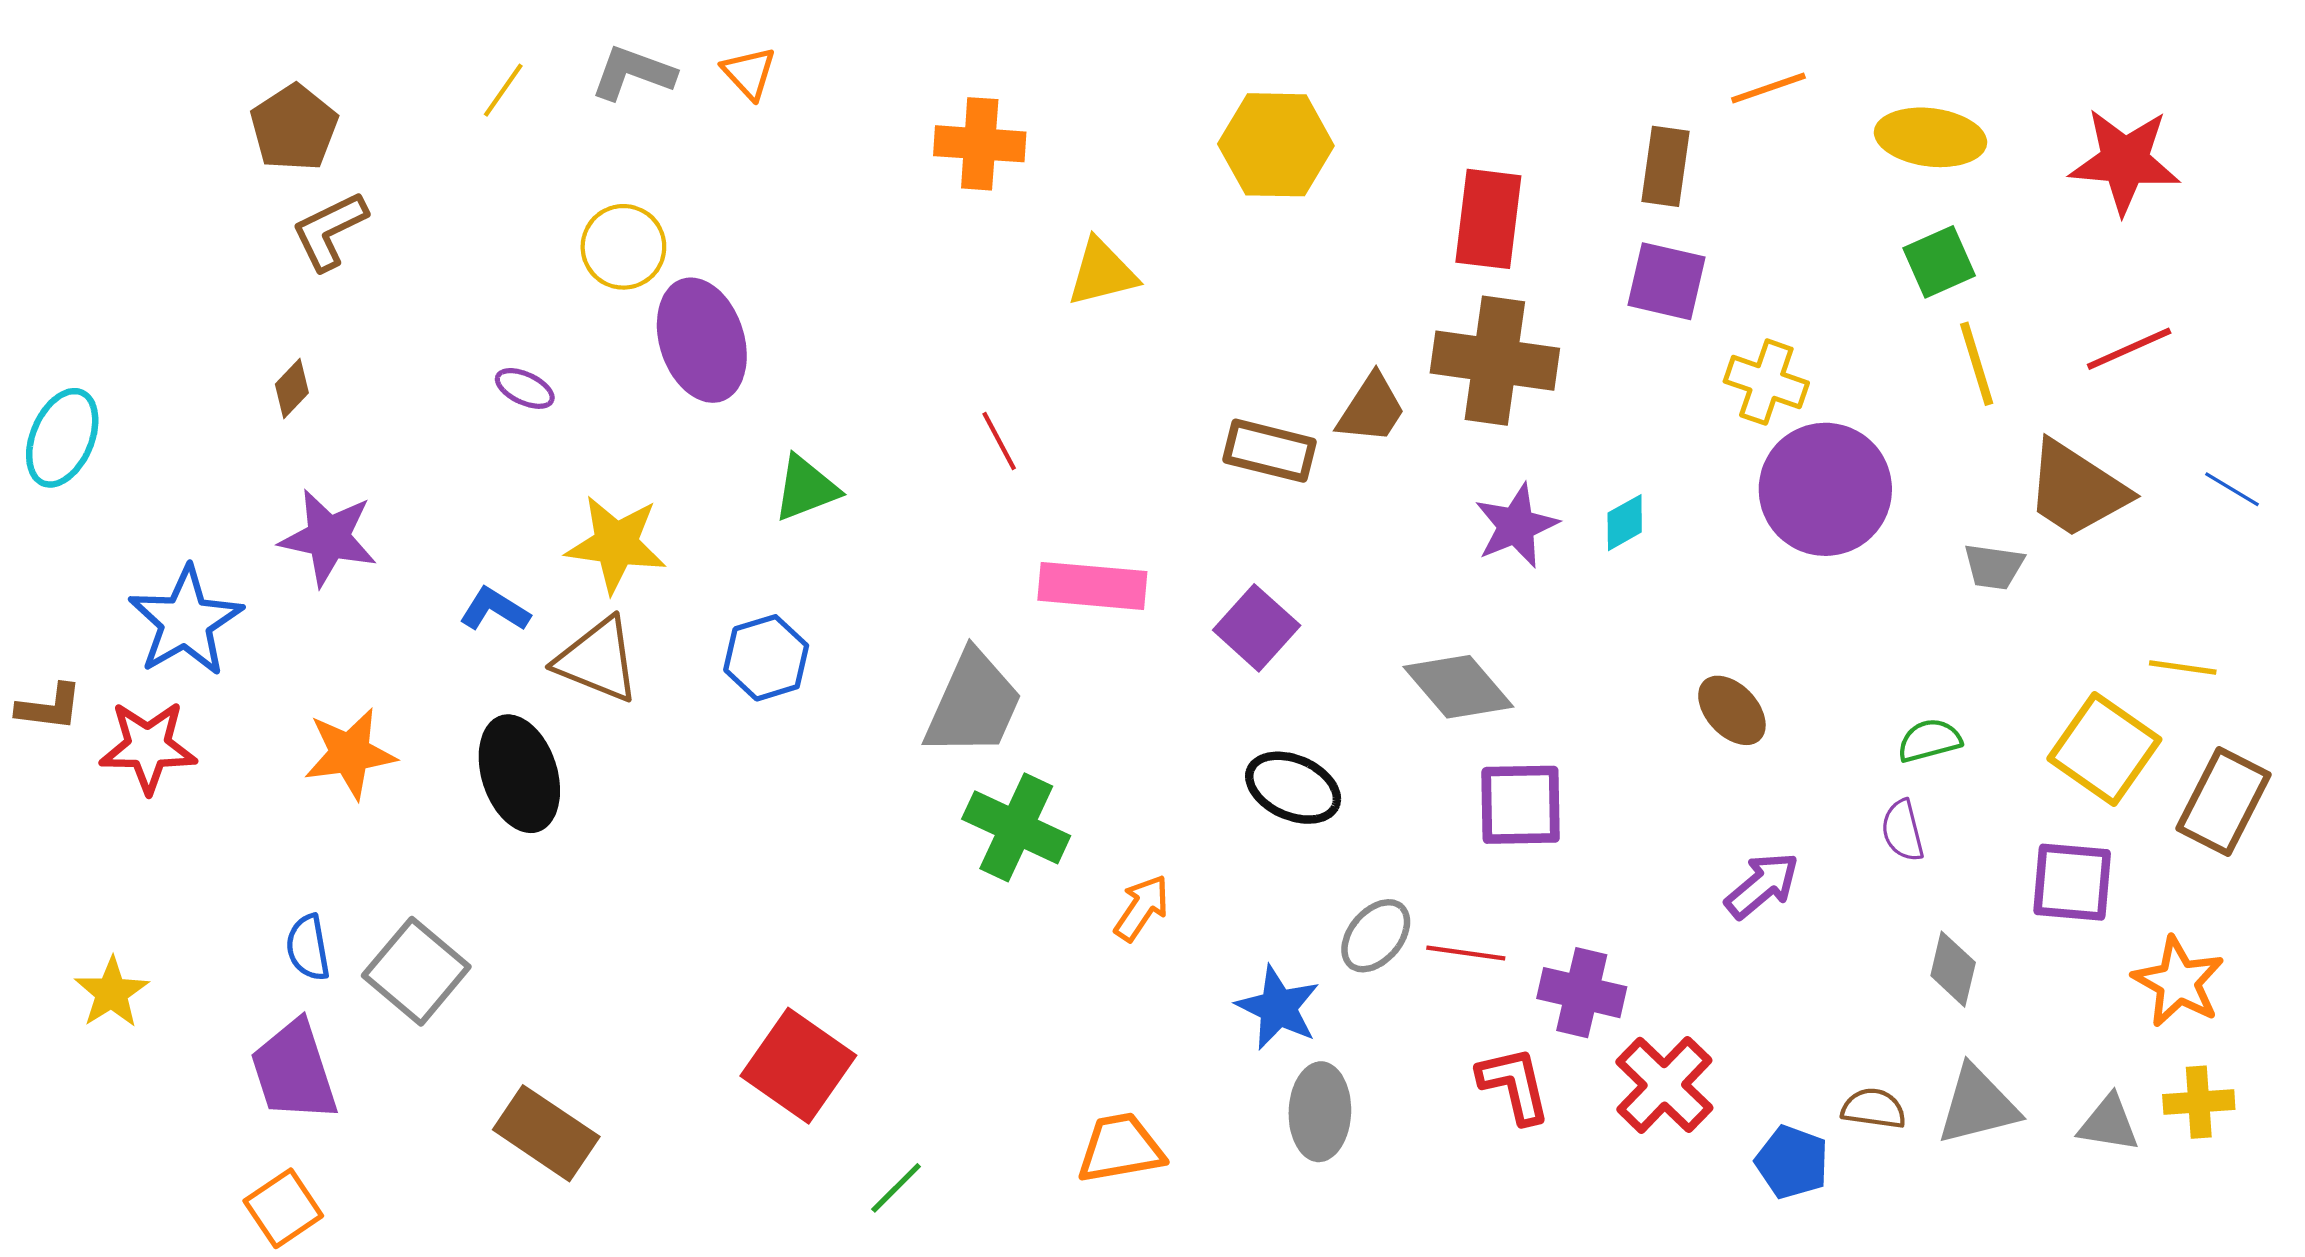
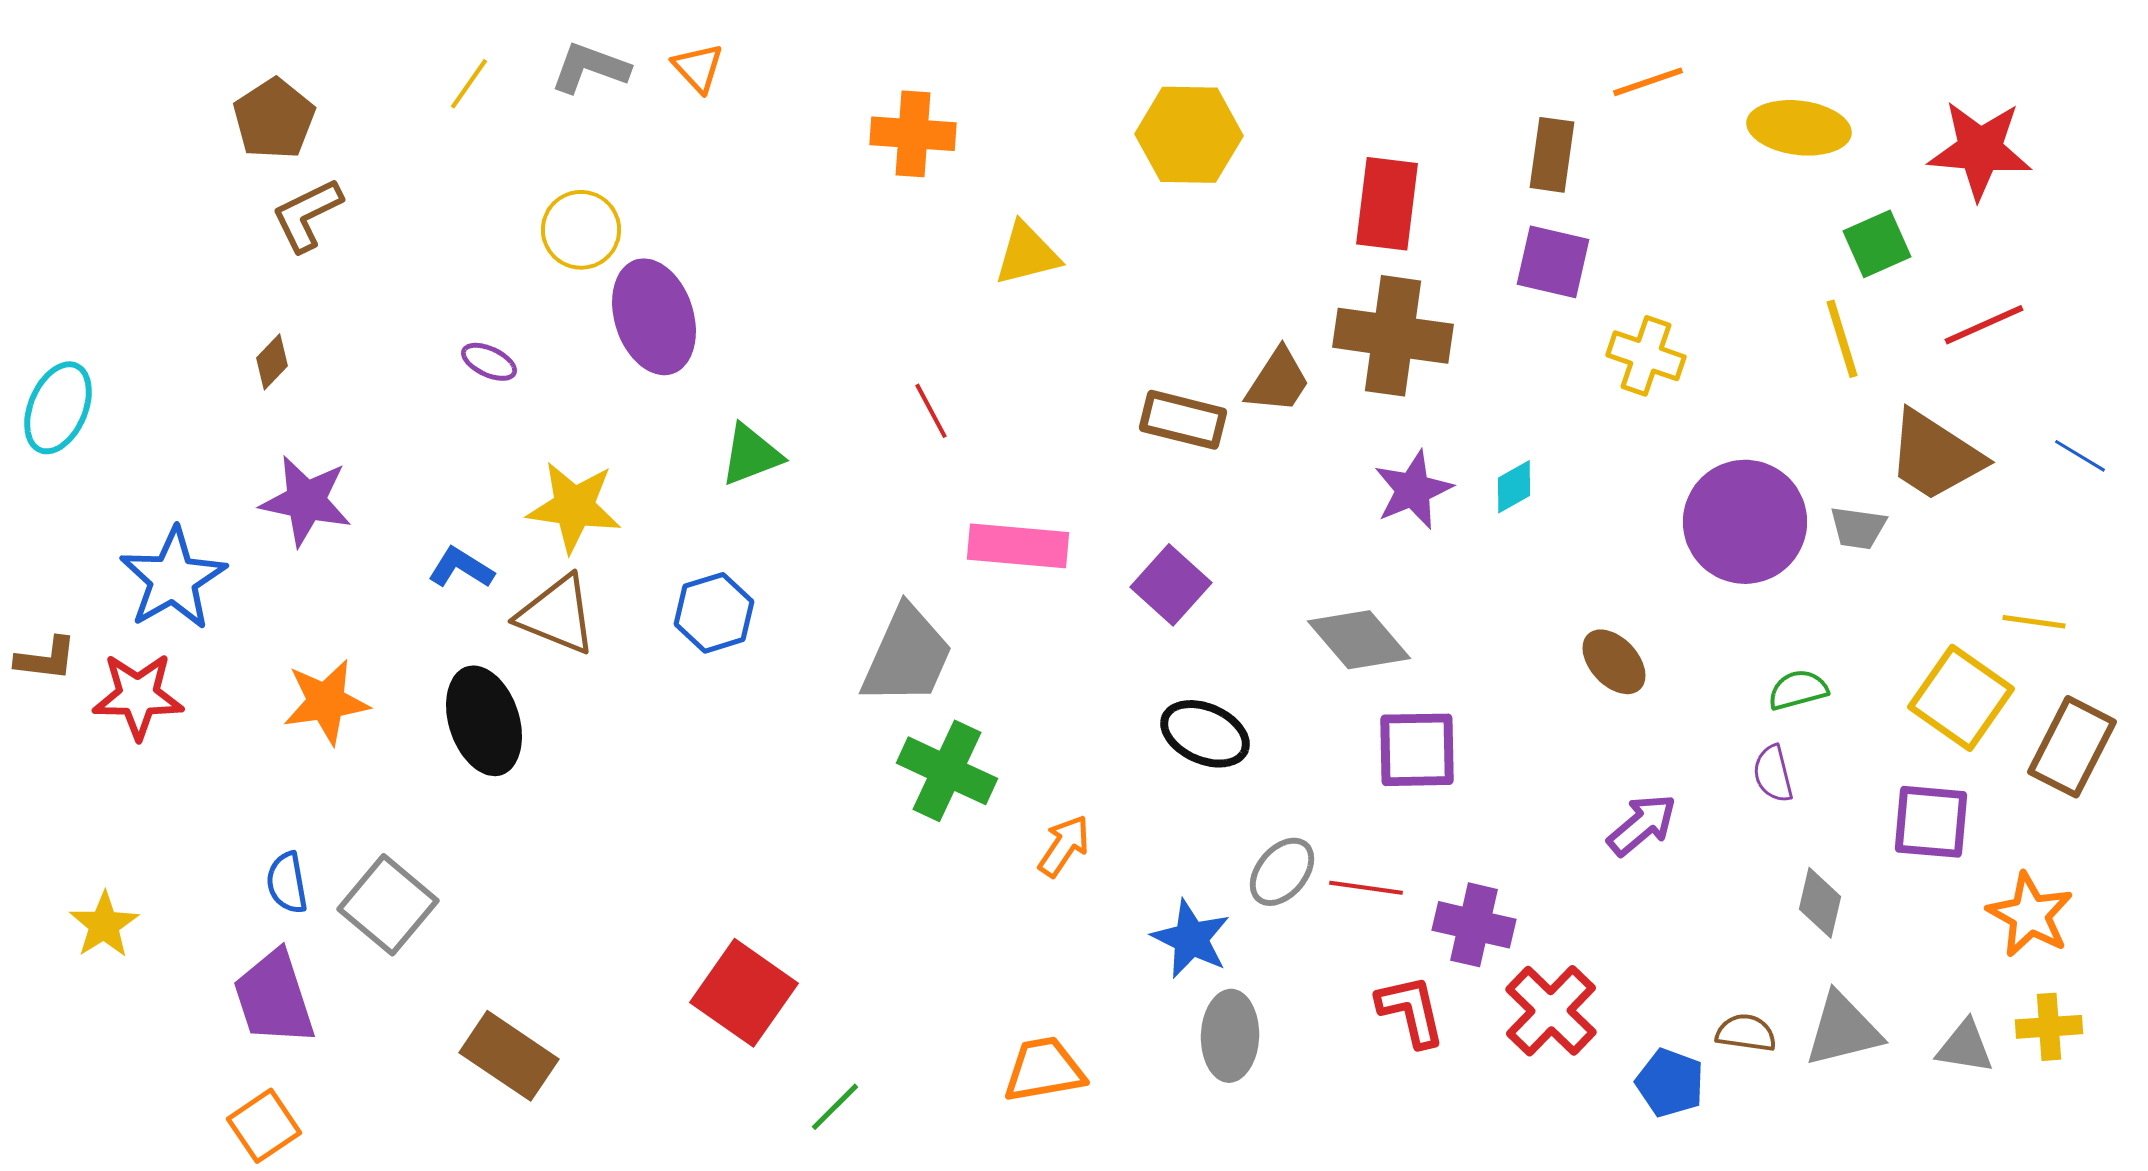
green square: (1939, 262) -> (1877, 244), moved
purple circle: (1825, 489) -> (1745, 522), moved

